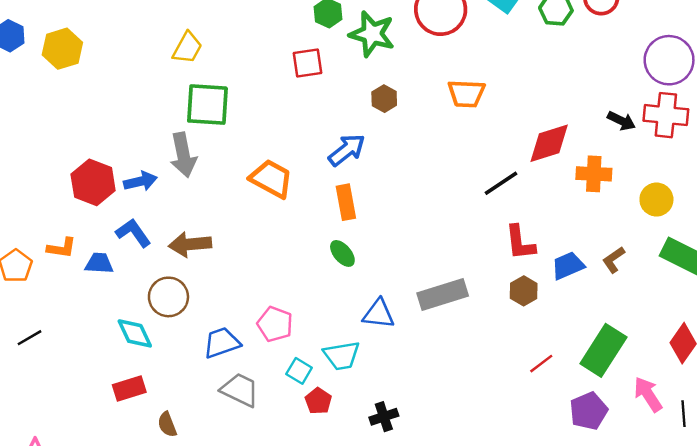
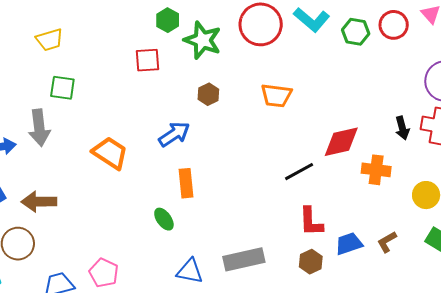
yellow trapezoid: (187, 48) -> (50, 40), turned 40
green square: (207, 105) -> (62, 88), size x0.7
black arrow: (621, 121) -> (402, 128), turned 45
orange rectangle: (346, 202) -> (186, 183), moved

